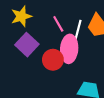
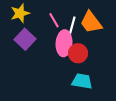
red circle: (53, 60) -> (78, 53), moved

